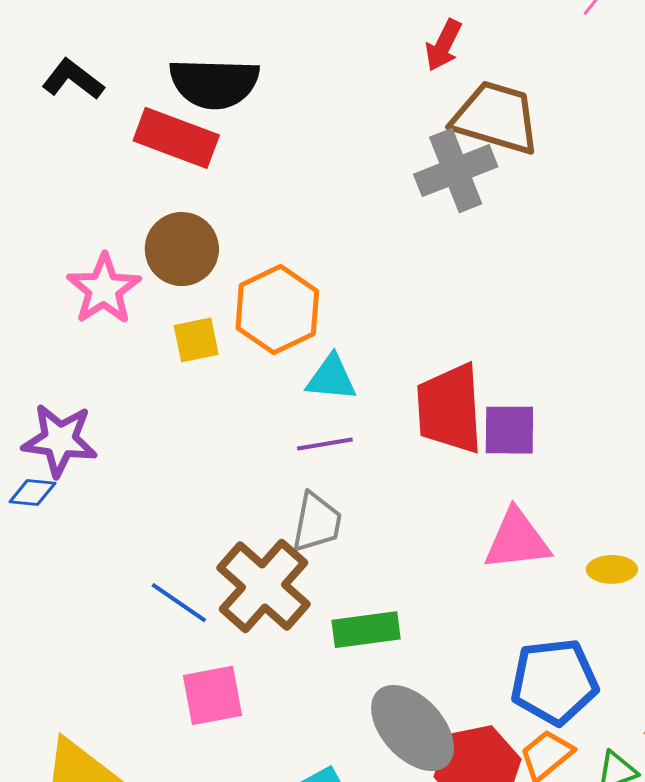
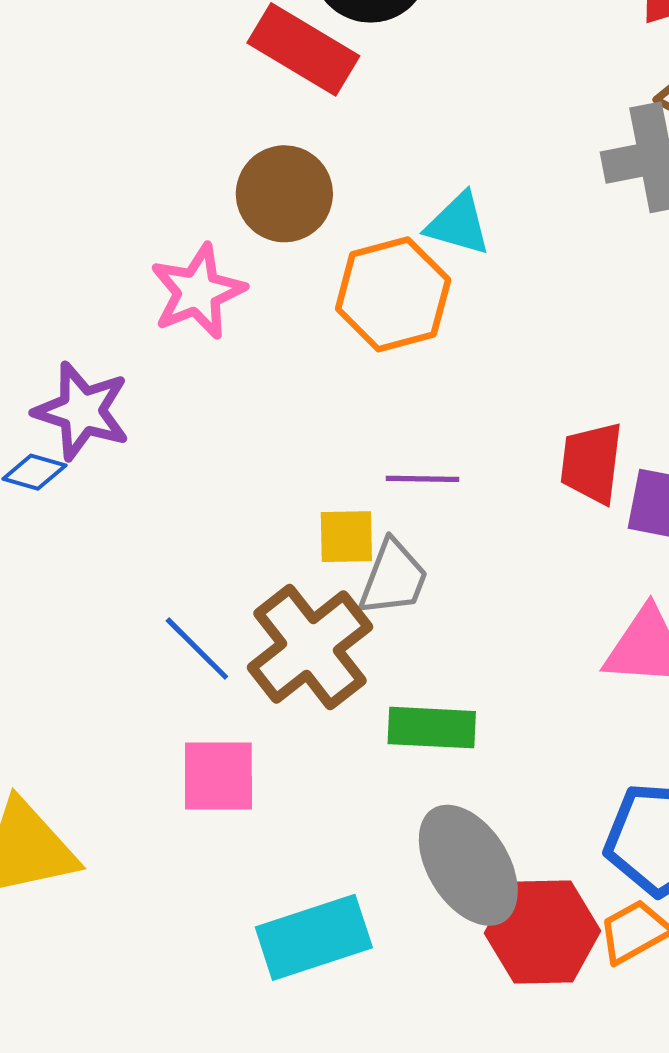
pink star: (104, 289) -> (198, 292), moved
yellow square: (196, 340) -> (346, 537), moved
cyan triangle: (331, 378) -> (458, 224), moved
red trapezoid: (450, 409) -> (592, 463), size x0.7

